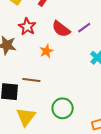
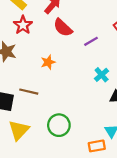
red star: (27, 27) -> (23, 25), moved
red semicircle: (61, 29) -> (63, 28), moved

